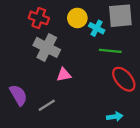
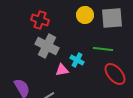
yellow circle: (77, 18) -> (85, 15), moved
cyan cross: (97, 28) -> (77, 60), moved

